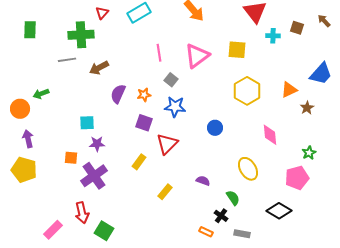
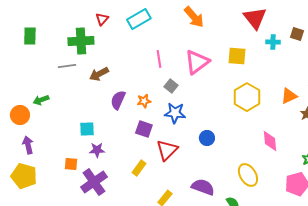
blue circle: (215, 128) -> (207, 138), moved
purple semicircle: (203, 181) -> (203, 187), size x1.6

